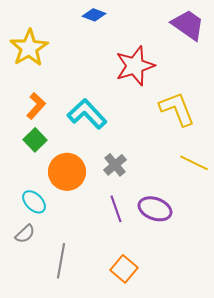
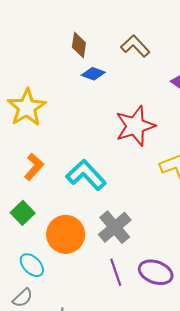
green square: (35, 140) -> (23, 213), moved
gray cross: (115, 165) -> (115, 227), size x1.4

